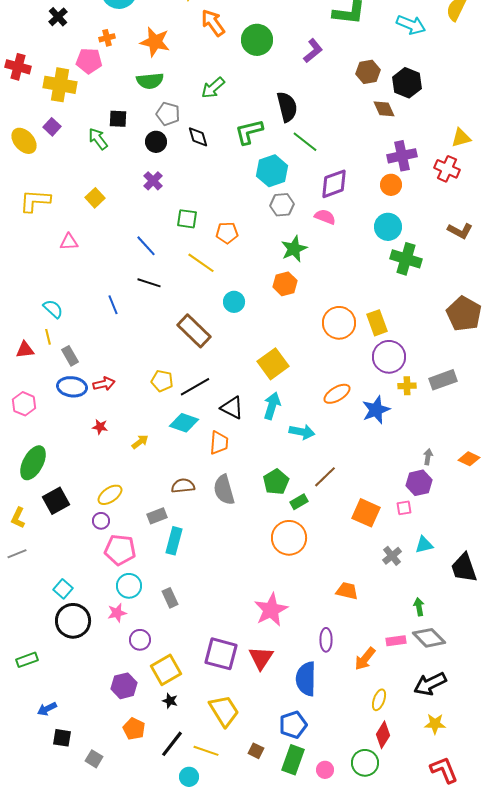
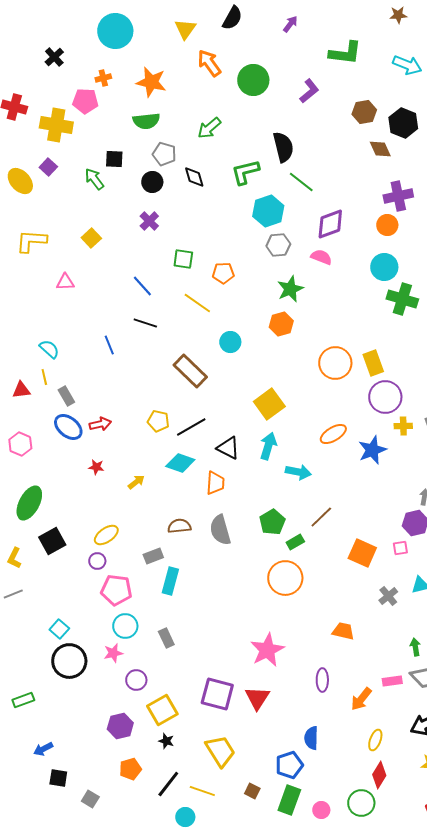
blue ellipse: (72, 387) -> (68, 427), turned 32
blue semicircle: (306, 679) -> (311, 738), moved, size x0.7
orange pentagon: (134, 729) -> (130, 769), turned 30

